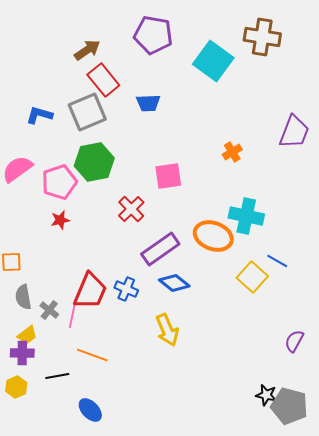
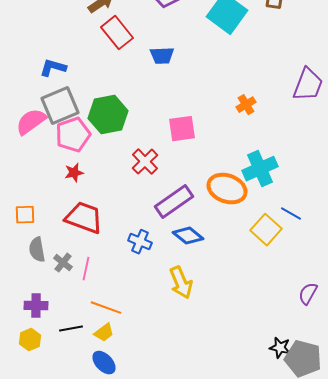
gray square: (87, 112) -> (60, 106), moved
cyan cross: (246, 216) -> (260, 169), turned -36
red trapezoid: (90, 291) -> (84, 218), moved, turned -93
yellow trapezoid: (27, 335) -> (104, 333), moved

